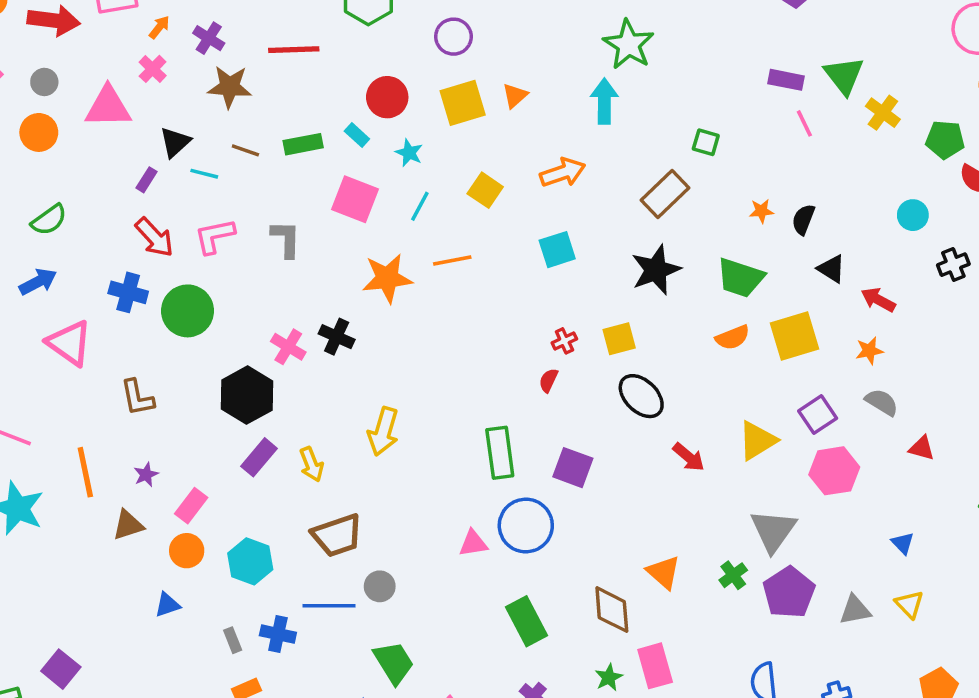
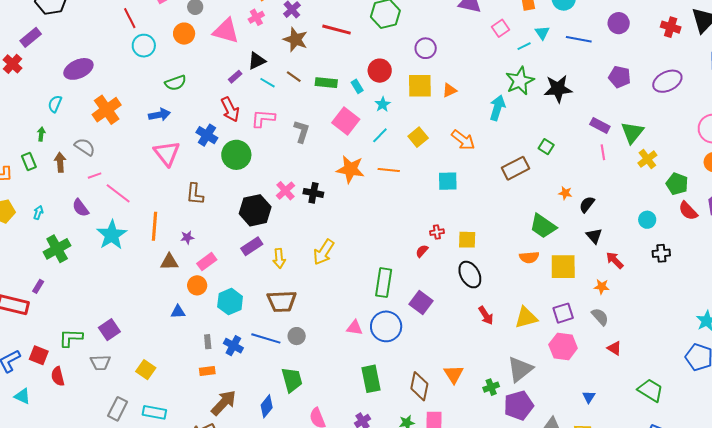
orange arrow: (563, 173) -> (463, 140), turned 40
black star: (656, 270) -> (558, 89), moved
black cross: (337, 337) -> (313, 193), turned -30

